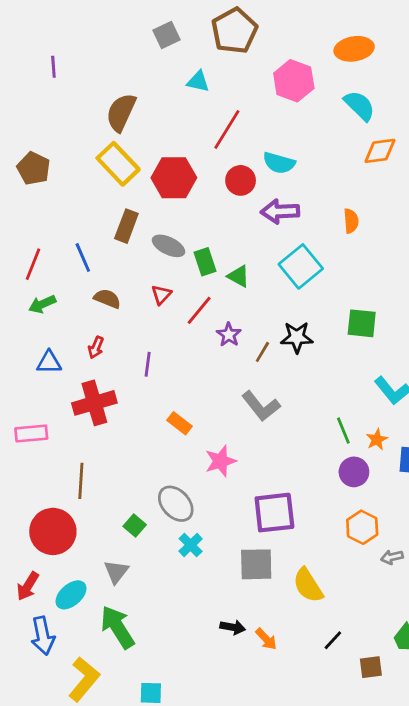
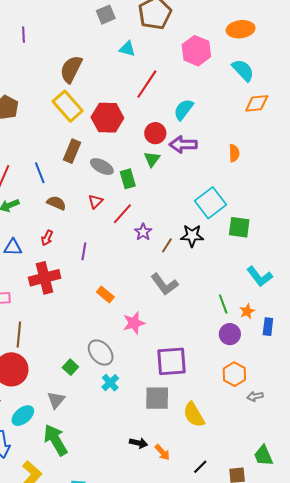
cyan semicircle: (279, 163) -> (184, 110), turned 110
red circle: (241, 180) -> (155, 133), moved
cyan square: (301, 266) -> (210, 203), moved
green triangle: (239, 276) -> (152, 159), moved, turned 36
brown line: (81, 481) -> (19, 335), moved
black line: (333, 640) -> (200, 467), moved

